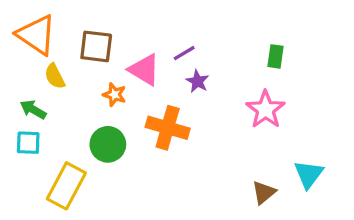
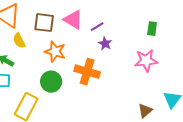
pink triangle: (144, 70) -> (73, 20), moved
orange star: (114, 95) -> (55, 52), size x1.5
pink star: (265, 110) -> (146, 61), turned 30

